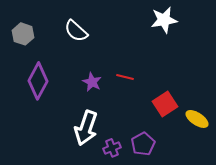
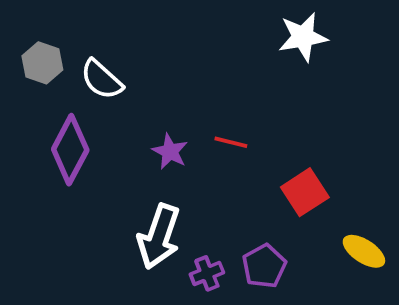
white semicircle: (76, 31) -> (102, 79), moved
yellow ellipse: (197, 119) -> (364, 251), moved

